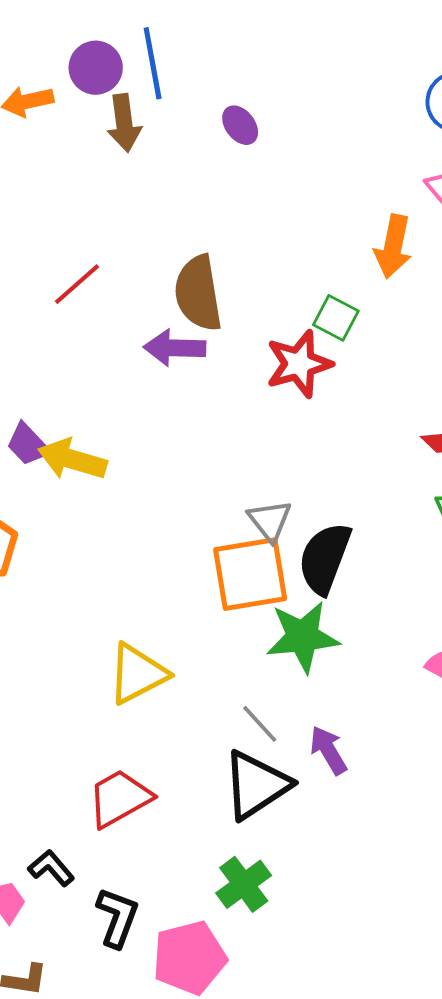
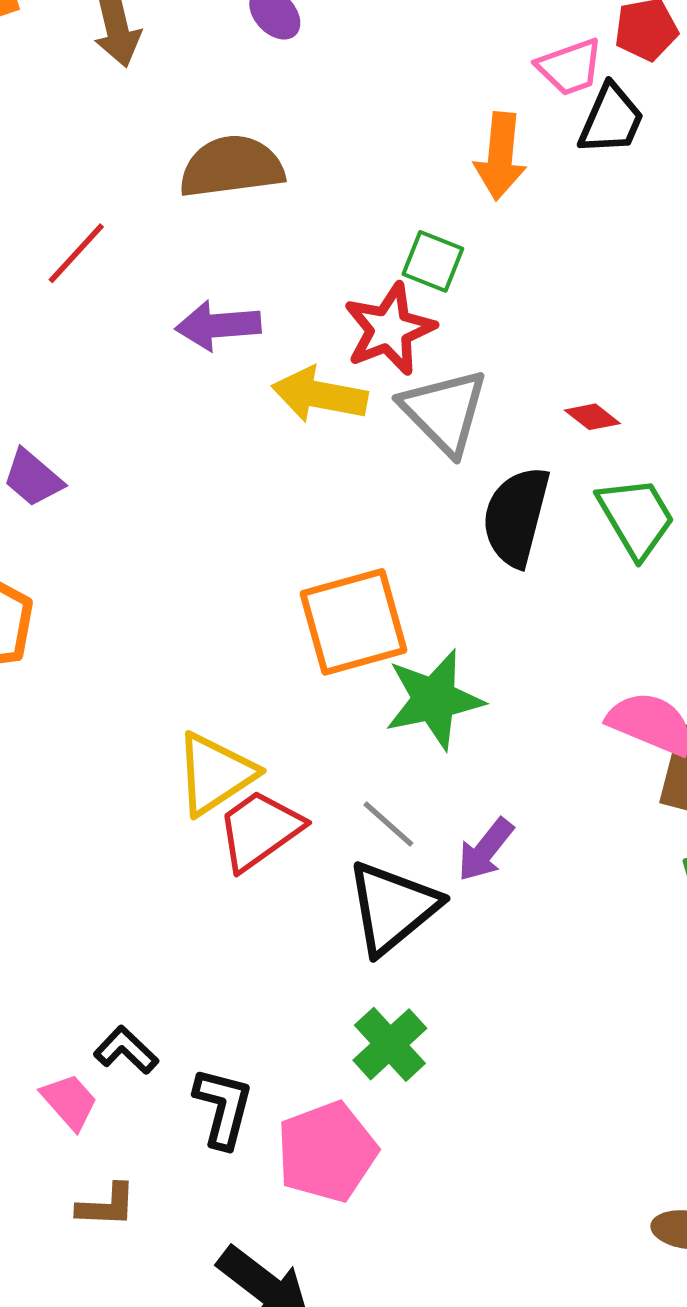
brown semicircle: (198, 293) -> (232, 167), moved, turned 98
yellow arrow: (72, 459) -> (319, 395), moved
gray triangle: (270, 521) -> (444, 412), moved, size x1.5
black semicircle: (325, 558) -> (516, 516), moved
purple arrow: (328, 750) -> (485, 850), turned -105
red trapezoid: (120, 798) -> (260, 830), moved

